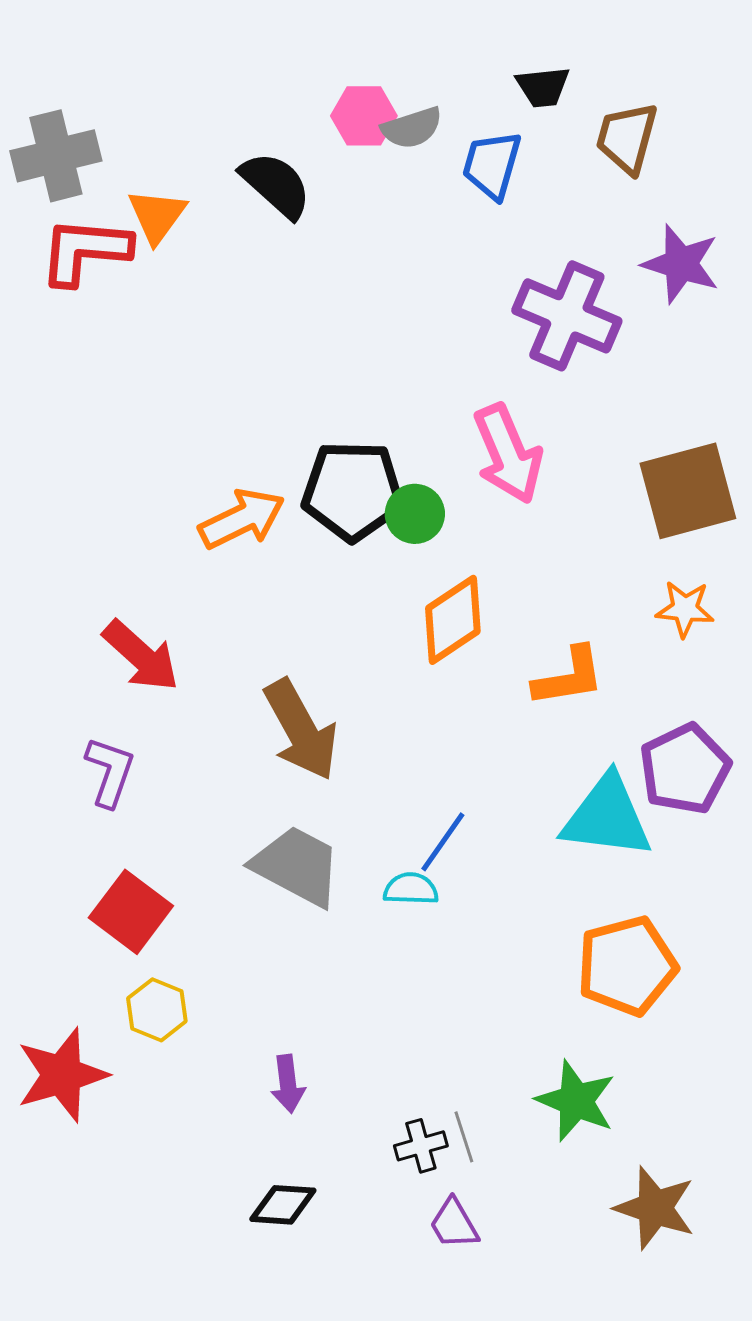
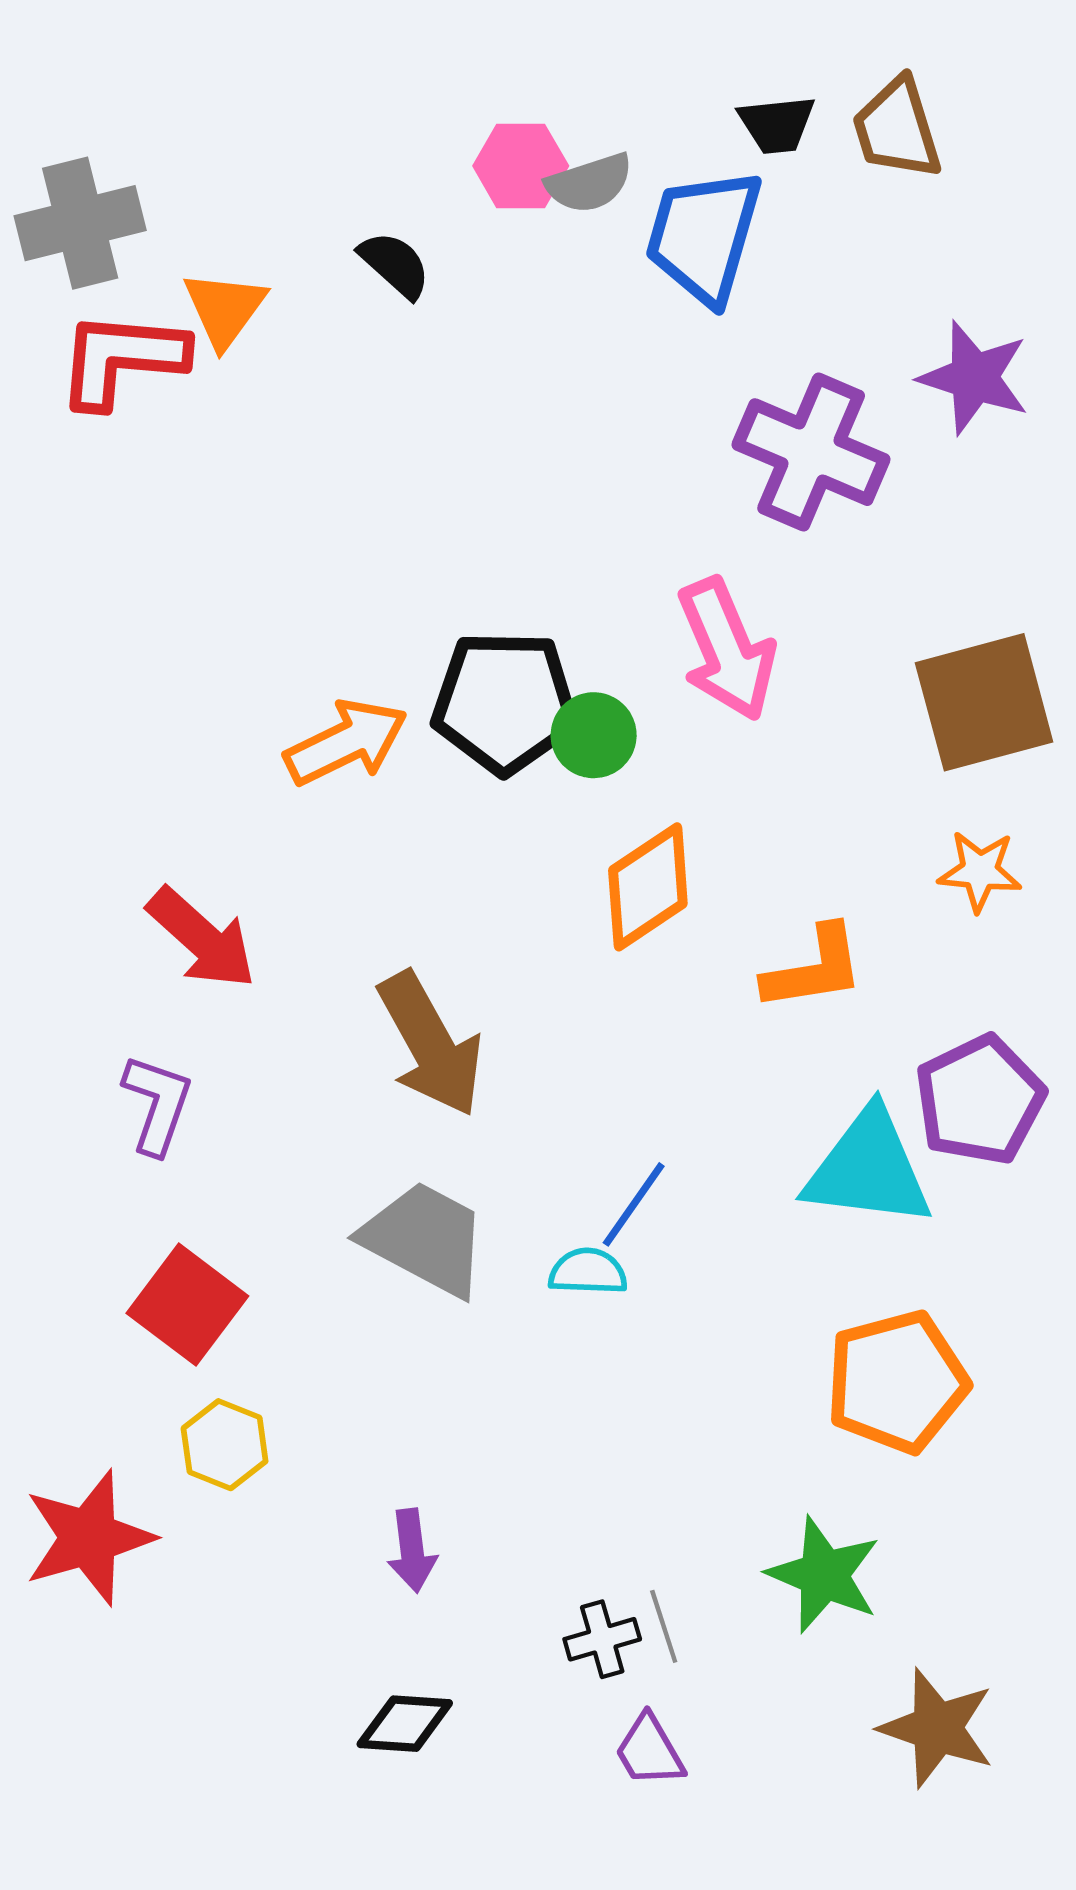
brown trapezoid: (627, 138) -> (897, 129), moved, turned -32
blue trapezoid: (492, 165) -> (704, 236), size x1.4
black semicircle: (276, 185) -> (395, 265), size x0.7

